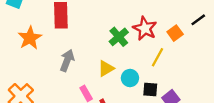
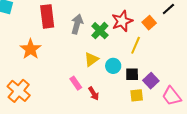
red star: (145, 28) -> (122, 21), turned 30
orange star: (30, 38) -> (31, 49), moved
gray arrow: (67, 60) -> (77, 24), moved

